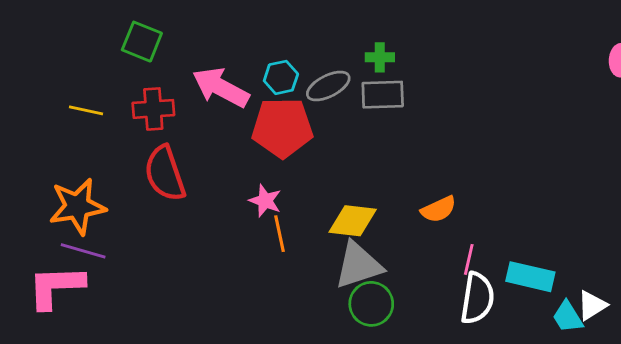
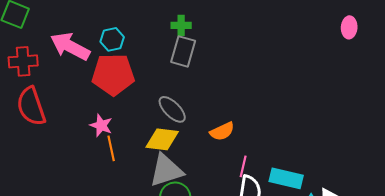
gray ellipse: (328, 86) -> (172, 109), moved, turned 72
gray rectangle: (383, 95) -> (183, 51), turned -72

